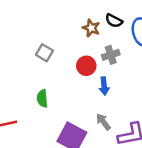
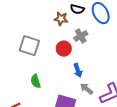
gray square: (44, 53) -> (29, 46), size x1.5
blue arrow: (104, 86) -> (78, 70), moved

